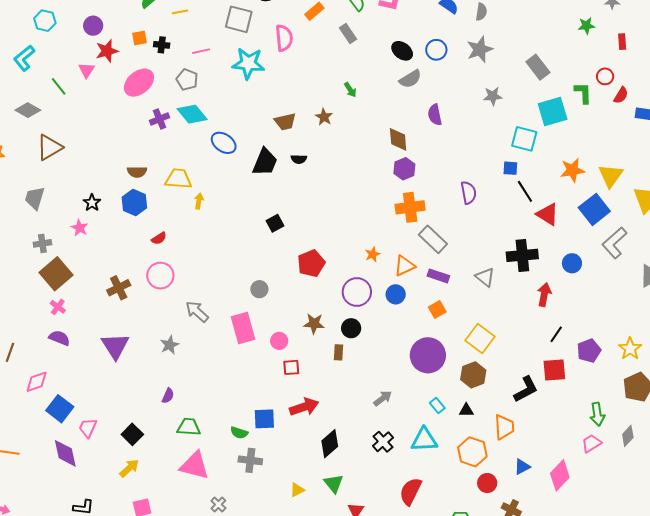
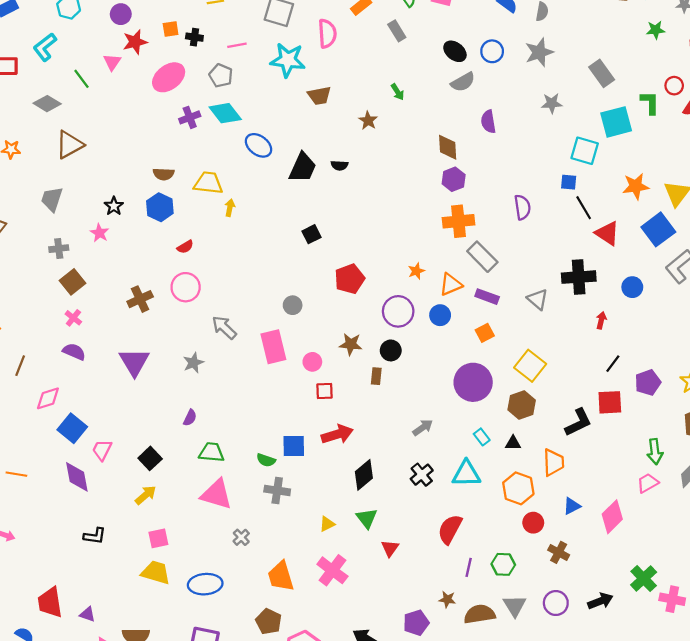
brown trapezoid: (285, 122) -> (319, 96), moved
brown square: (56, 274) -> (72, 282), size x0.7
red arrow: (544, 295) -> (601, 320), size x0.7

